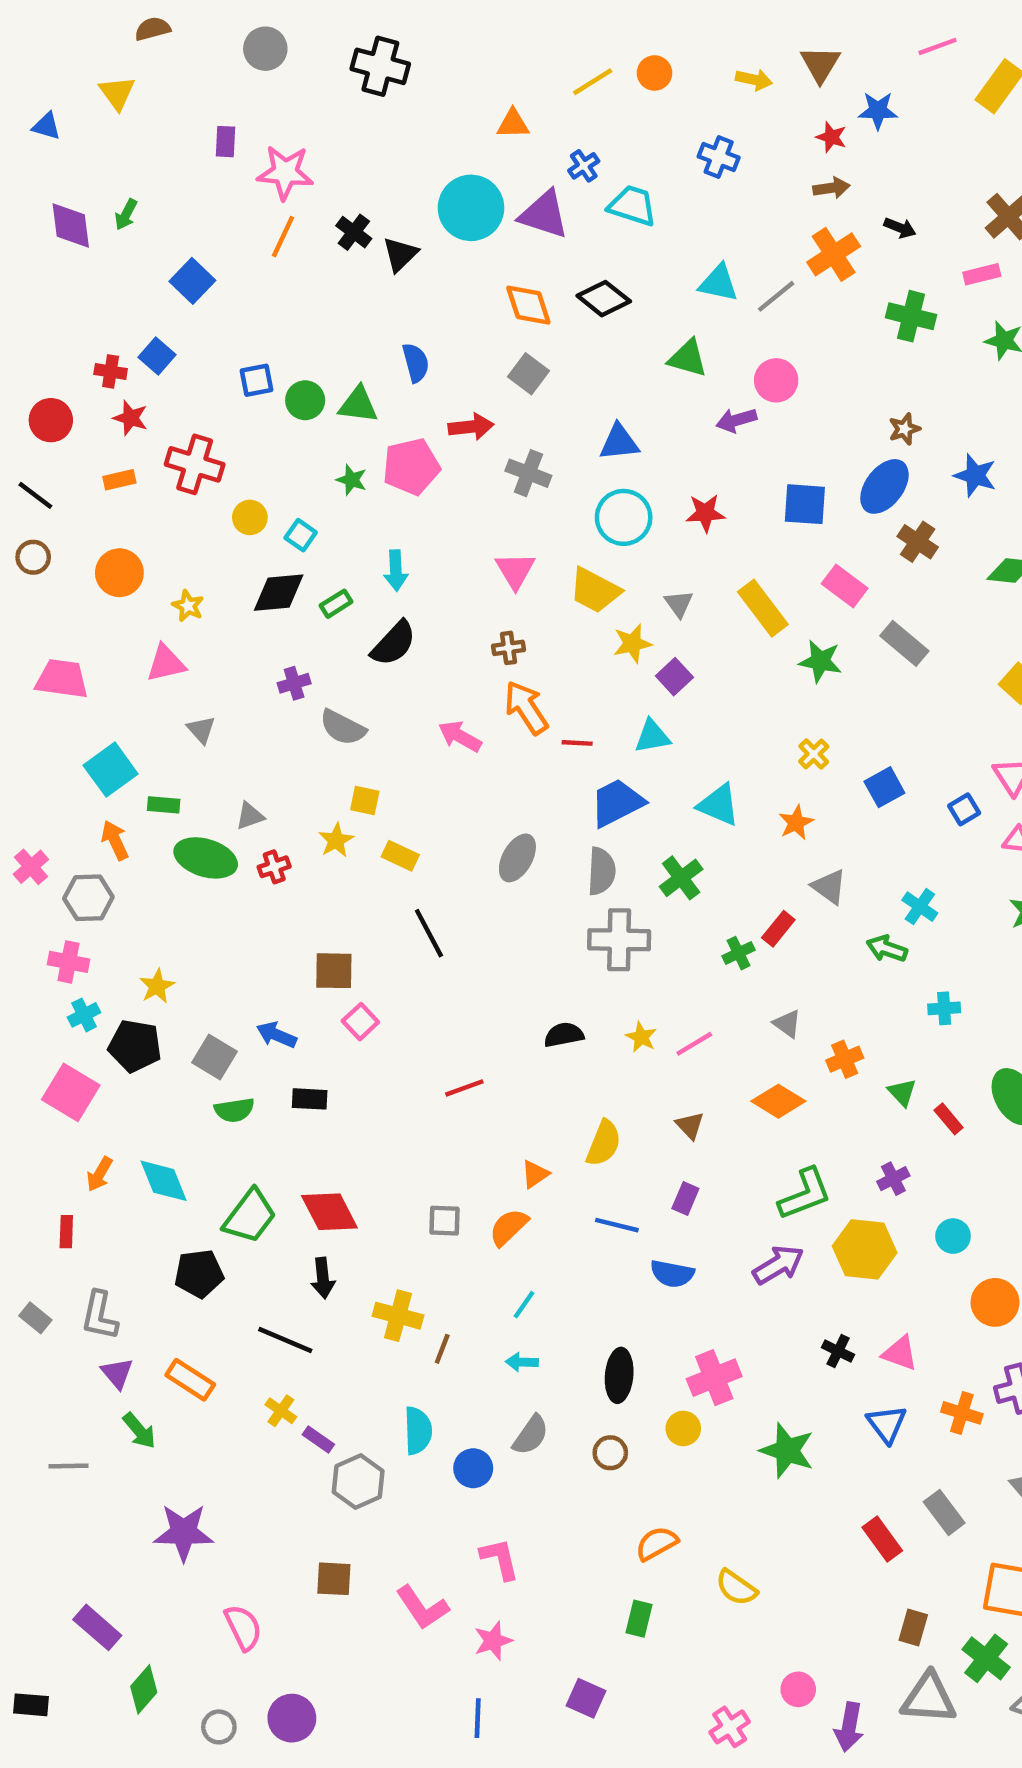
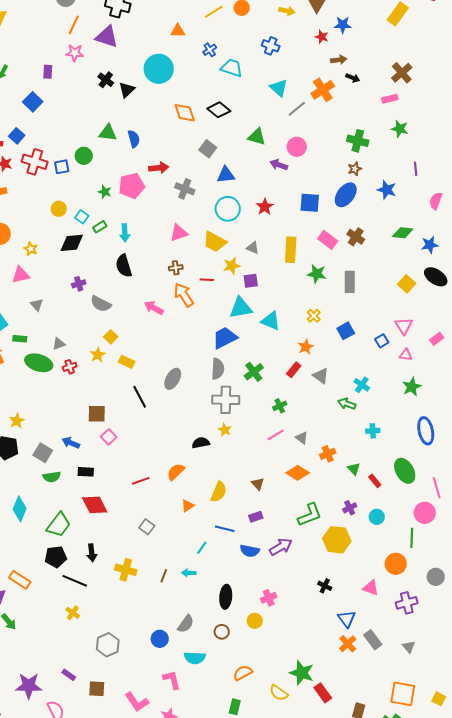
purple rectangle: (226, 142) -> (48, 72), moved
pink star: (285, 172) -> (75, 53), size x0.7
brown arrow: (831, 188) -> (339, 60), moved
purple triangle: (544, 214) -> (107, 37), moved
orange line: (283, 237) -> (74, 25), moved
cyan triangle: (719, 283) -> (279, 88), moved, turned 30
green cross: (911, 316) -> (358, 141), moved
gray square: (528, 374) -> (208, 149), moved
blue square: (256, 380) -> (62, 167), moved
green triangle: (358, 405) -> (108, 133), moved
purple arrow: (736, 420) -> (279, 165), turned 36
red cross: (195, 464) -> (35, 162), moved
red star: (705, 513) -> (265, 207), turned -30
brown cross: (918, 542) -> (356, 237), moved
pink triangle: (515, 570) -> (179, 233), turned 42
green rectangle: (336, 604) -> (100, 227), moved
gray triangle: (679, 604) -> (253, 248), turned -32
yellow rectangle: (763, 608) -> (291, 250), turned 40
black semicircle: (394, 643) -> (124, 266), turned 120
gray rectangle: (904, 643) -> (350, 282), moved, turned 50
purple square: (674, 677) -> (251, 281), turned 35
cyan triangle: (652, 736) -> (241, 308), size x1.4
red line: (577, 743) -> (207, 280), moved
yellow square: (365, 800) -> (111, 337), turned 32
cyan triangle: (719, 805) -> (271, 321), moved
gray ellipse: (517, 858) -> (173, 379), moved
red rectangle: (778, 929) -> (294, 370), moved
yellow star: (641, 1037) -> (225, 430), moved
pink line: (694, 1044) -> (276, 435), moved
red line: (464, 1088) -> (141, 481), moved
cyan diamond: (164, 1181) -> (20, 509), turned 45
purple rectangle: (685, 1198) -> (256, 517), turned 48
red diamond: (329, 1212) -> (95, 505), moved
gray square: (444, 1221) -> (147, 527), turned 35
orange semicircle: (509, 1227) -> (176, 472), moved
cyan circle: (953, 1236) -> (377, 517), moved
purple arrow: (778, 1265) -> (281, 547), moved
black pentagon: (199, 1274) -> (56, 557), moved
cyan line: (524, 1305) -> (202, 548), moved
brown line: (442, 1349) -> (164, 576), moved
pink triangle: (900, 1353) -> (371, 588), moved
cyan arrow: (522, 1362) -> (189, 573), moved
pink cross: (714, 1378) -> (269, 598), size x0.7
orange rectangle: (190, 1380) -> (20, 580), moved
orange cross: (962, 1413) -> (348, 644), moved, turned 30
cyan semicircle: (418, 1431) -> (195, 658), moved, turned 95
purple rectangle: (318, 1439) -> (69, 675), moved
green star: (787, 1451) -> (302, 673), moved
gray rectangle: (944, 1512) -> (373, 640), moved
purple star: (184, 1532) -> (29, 686), moved
red rectangle: (882, 1539) -> (323, 693), moved

